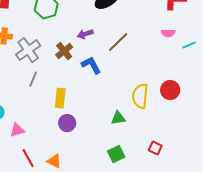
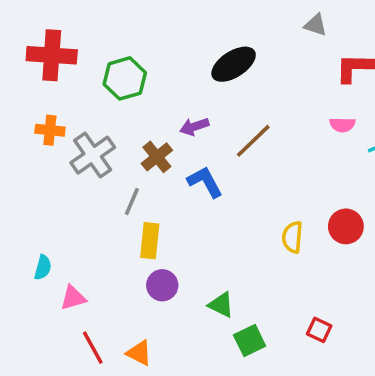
gray line: (33, 79) -> (132, 201), moved
yellow semicircle: (140, 96) -> (292, 237), size x0.7
green triangle: (118, 118) -> (221, 305), moved, turned 35

